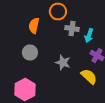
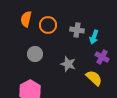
orange circle: (58, 12) -> (48, 25), moved
orange semicircle: (34, 26) -> (26, 19), moved

